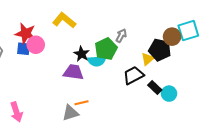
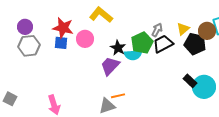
pink circle: (36, 45) -> (85, 39), moved
yellow triangle: (148, 59) -> (183, 29), moved
purple trapezoid: (73, 72) -> (110, 66), turned -55
black trapezoid: (133, 75) -> (163, 44), moved
cyan circle: (169, 94) -> (204, 87), size x1.5

